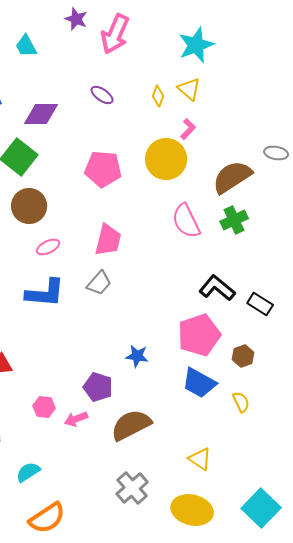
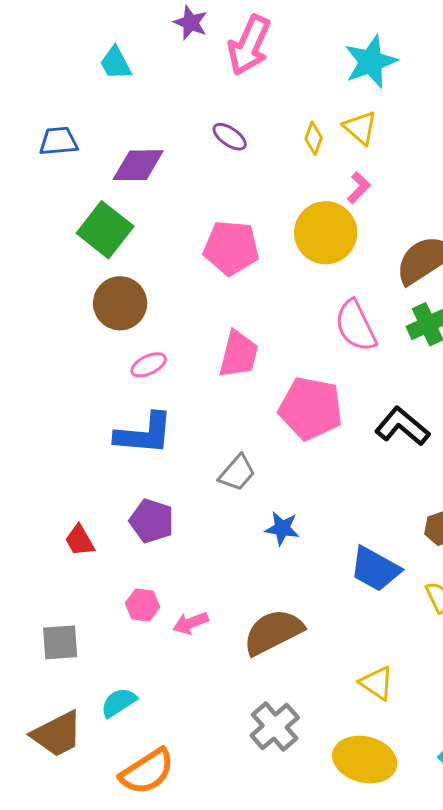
gray trapezoid: (99, 283) -> (237, 473), moved
pink pentagon: (199, 335) -> (311, 408), moved, turned 30
purple pentagon: (98, 387) -> (152, 521), moved

